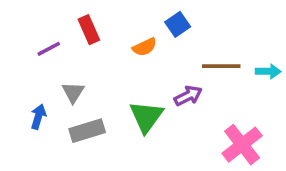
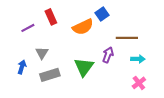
orange semicircle: (145, 47) -> (83, 27), size x1.5
cyan arrow: (268, 71) -> (138, 59), moved
purple arrow: (188, 96) -> (108, 55), turned -42
pink cross: (242, 145) -> (139, 83), size x0.6

